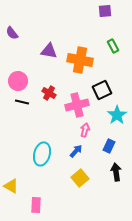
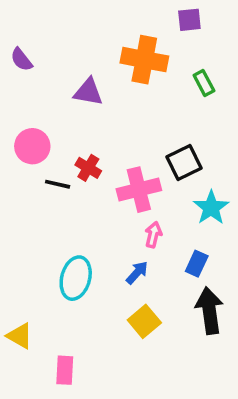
orange cross: (80, 60) -> (144, 60), moved
black line: (22, 102) -> (58, 184), moved
black arrow: (116, 172) -> (209, 311), size x1.4

